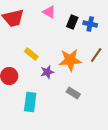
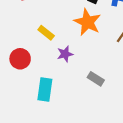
orange star: (70, 60) -> (87, 22), moved, turned 30

